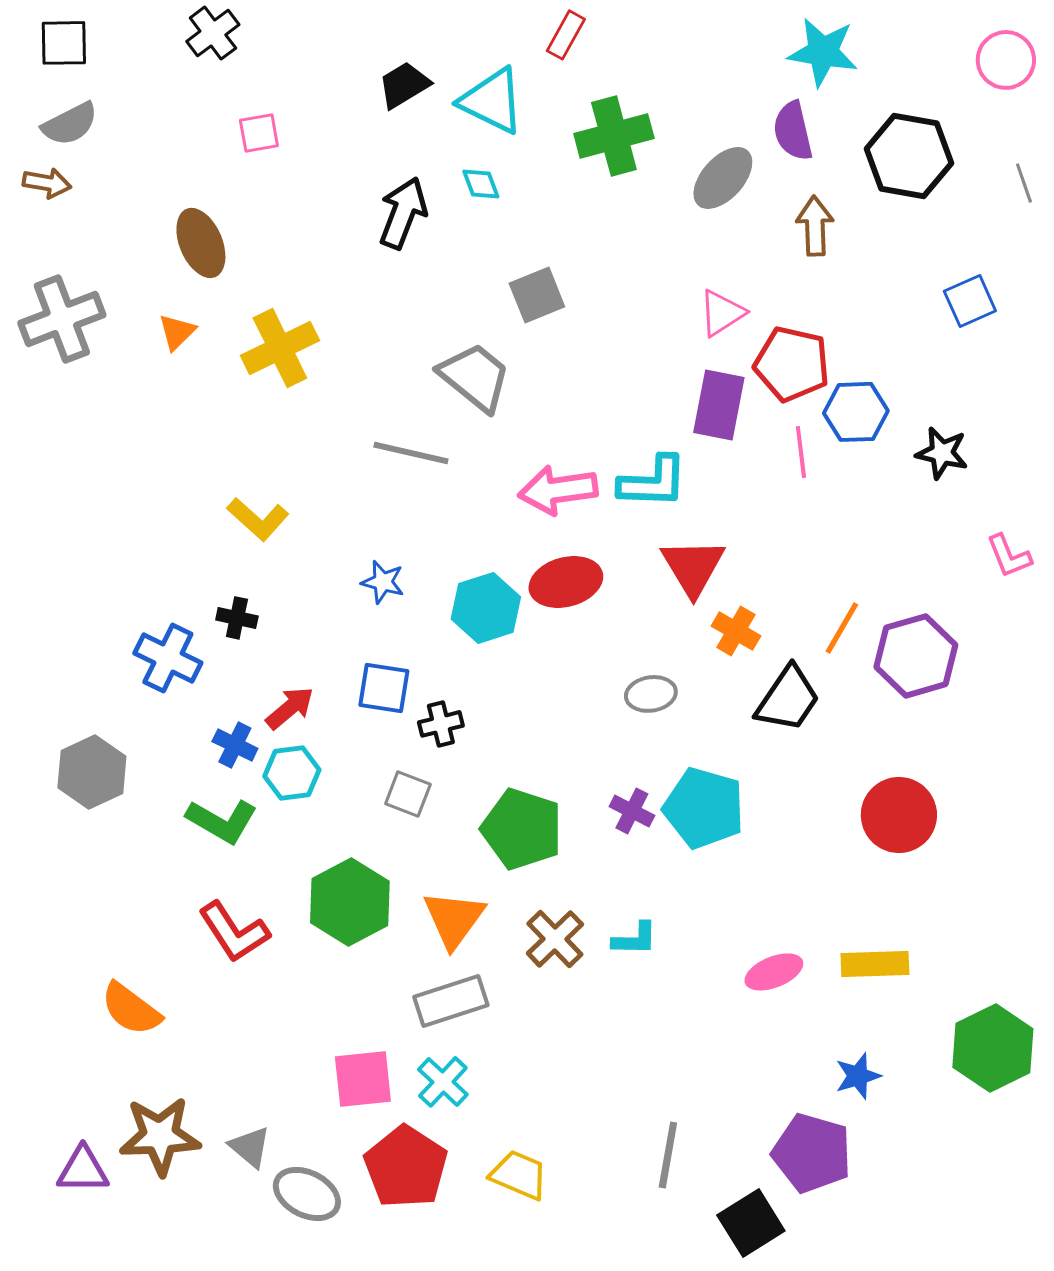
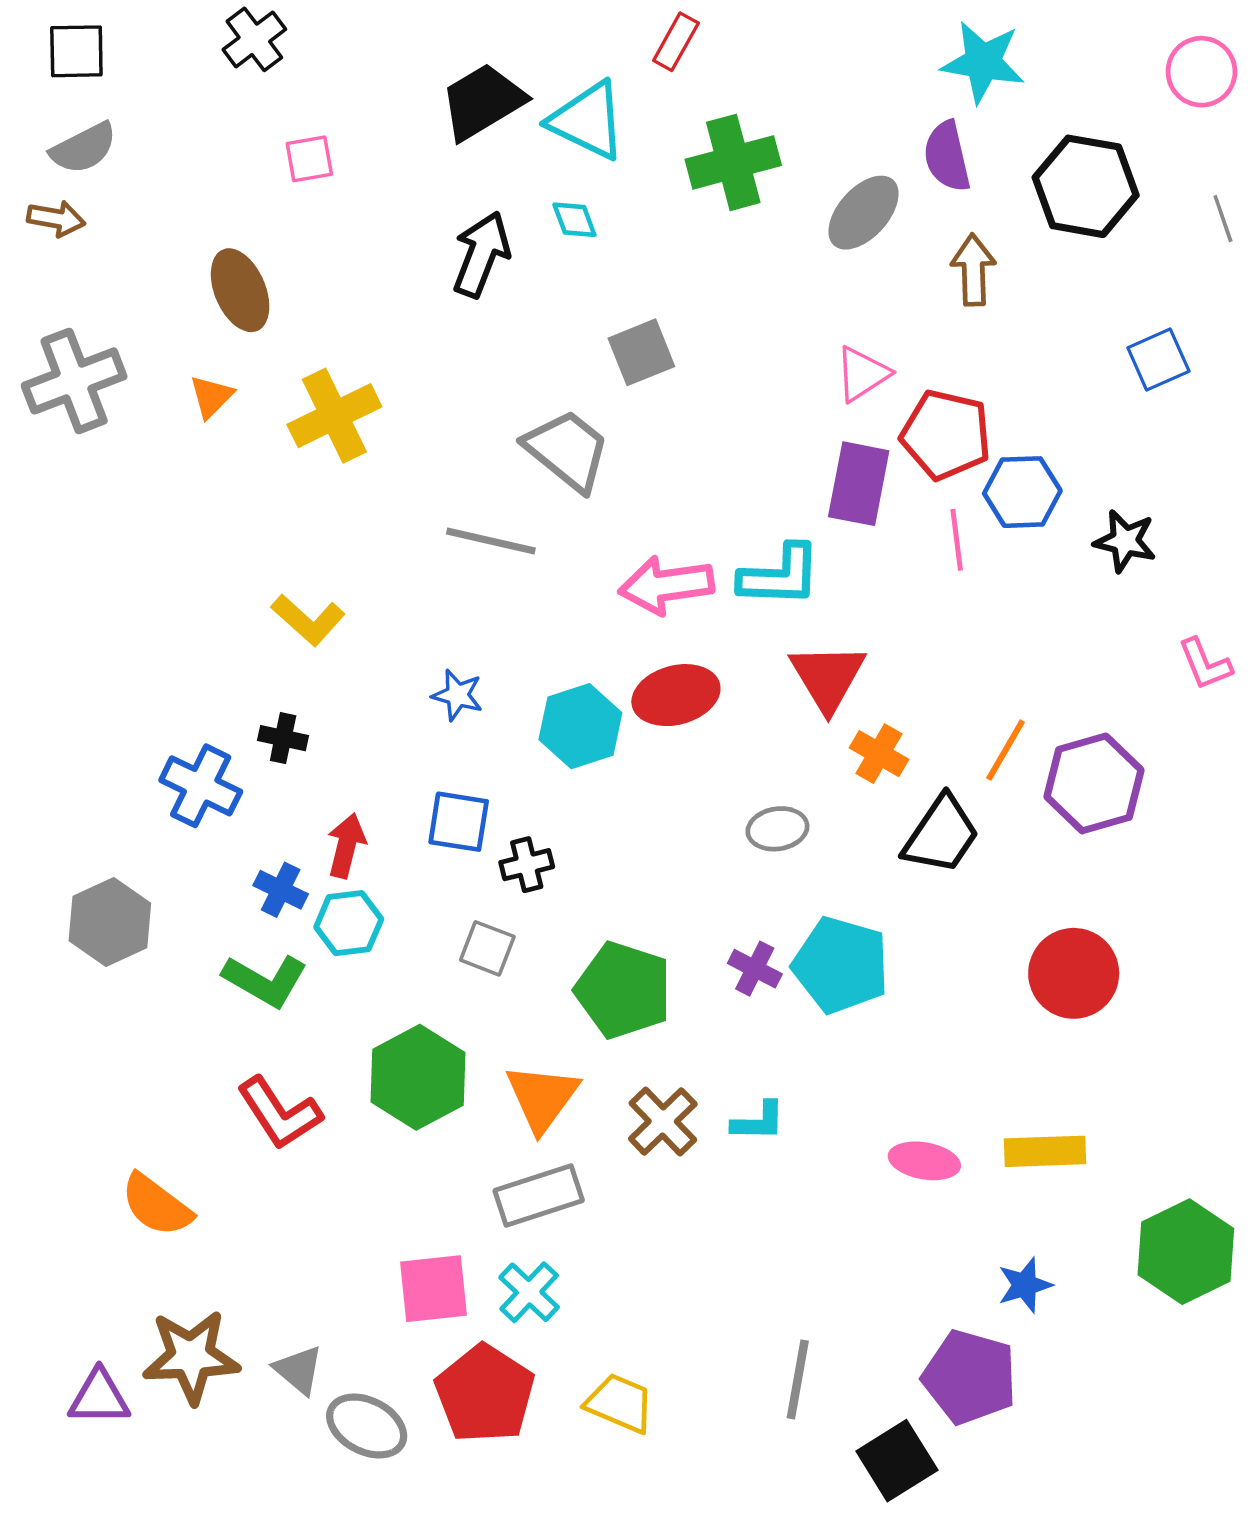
black trapezoid: (404, 85) -> (482, 102), size x1.4
red arrow: (290, 708) -> (346, 846), turned -36
pink ellipse: (774, 972) -> (924, 1161), turned 32

